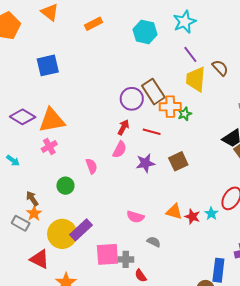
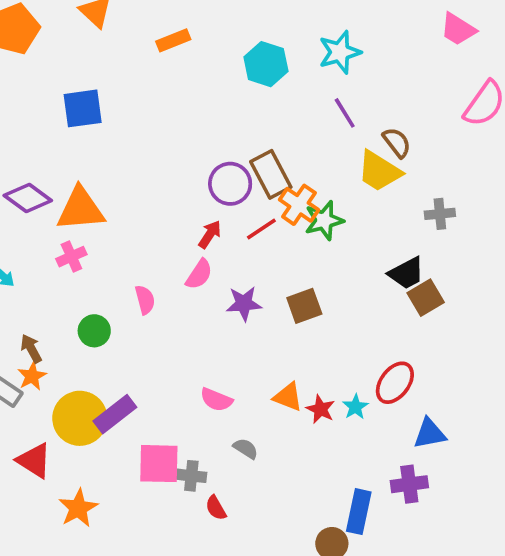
yellow trapezoid: (196, 79) -> (379, 171), moved, turned -68
orange cross: (170, 107) -> (299, 205), turned 30
green star: (185, 114) -> (324, 220), size x1.5
red line: (152, 132) -> (261, 229), moved, turned -54

